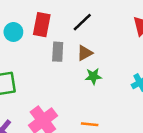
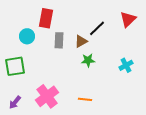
black line: (82, 22) -> (97, 28), moved
cyan circle: (13, 32) -> (27, 36), moved

